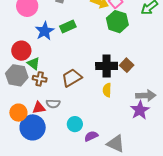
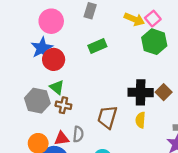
blue star: (45, 31) -> (42, 48), moved
red circle: (21, 51) -> (54, 59), moved
brown trapezoid: (72, 78) -> (107, 117), moved, turned -45
gray semicircle: (53, 104) -> (78, 134), turned -88

